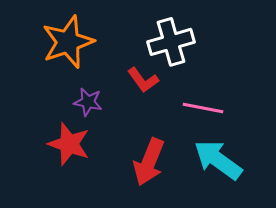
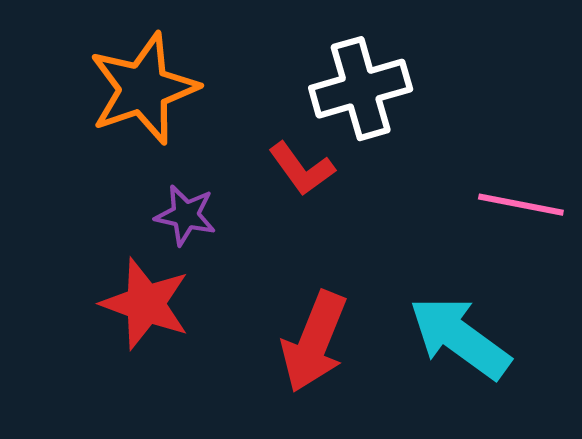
pink line: (203, 108) -> (521, 205), moved

